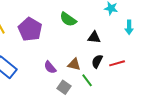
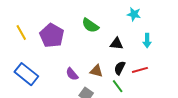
cyan arrow: (129, 27) -> (147, 41), moved
green line: (87, 80) -> (118, 86), moved

